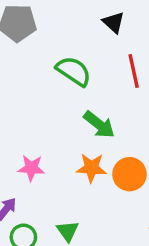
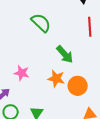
green semicircle: (74, 71) -> (41, 23), moved

